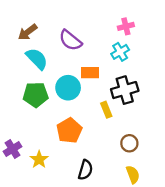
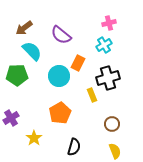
orange rectangle: (90, 73) -> (78, 63), turned -63
green pentagon: (36, 95) -> (17, 75), moved
purple cross: (12, 149) -> (11, 118), moved

